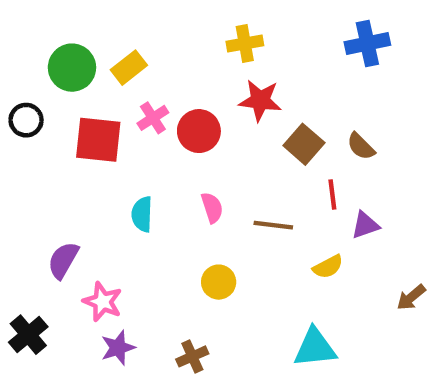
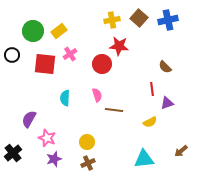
red circle: (199, 131) -> (102, 64), moved
brown square: (304, 144) -> (139, 18), moved
brown line: (273, 225) -> (114, 110), moved
yellow circle: (219, 282) -> (87, 142), moved
brown arrow: (411, 297) -> (181, 151), moved

